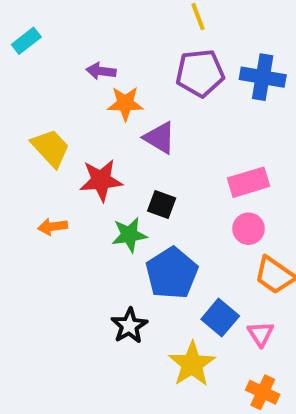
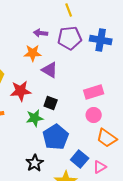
purple arrow: (101, 71) -> (41, 33), moved
pink triangle: (261, 334) -> (100, 167), turned 32

